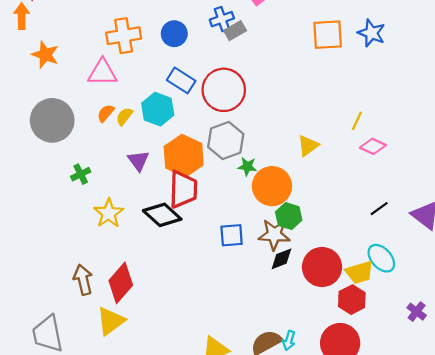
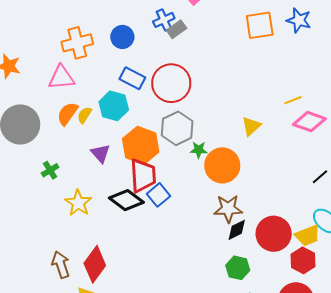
orange semicircle: (106, 113) -> (67, 114), size x1.4
yellow line: (357, 121) -> (293, 100), turned 48
pink diamond: (373, 146) -> (309, 122), size x1.4
green hexagon: (289, 216) -> (238, 268), moved
blue square: (232, 235) -> (159, 195), moved, turned -30

